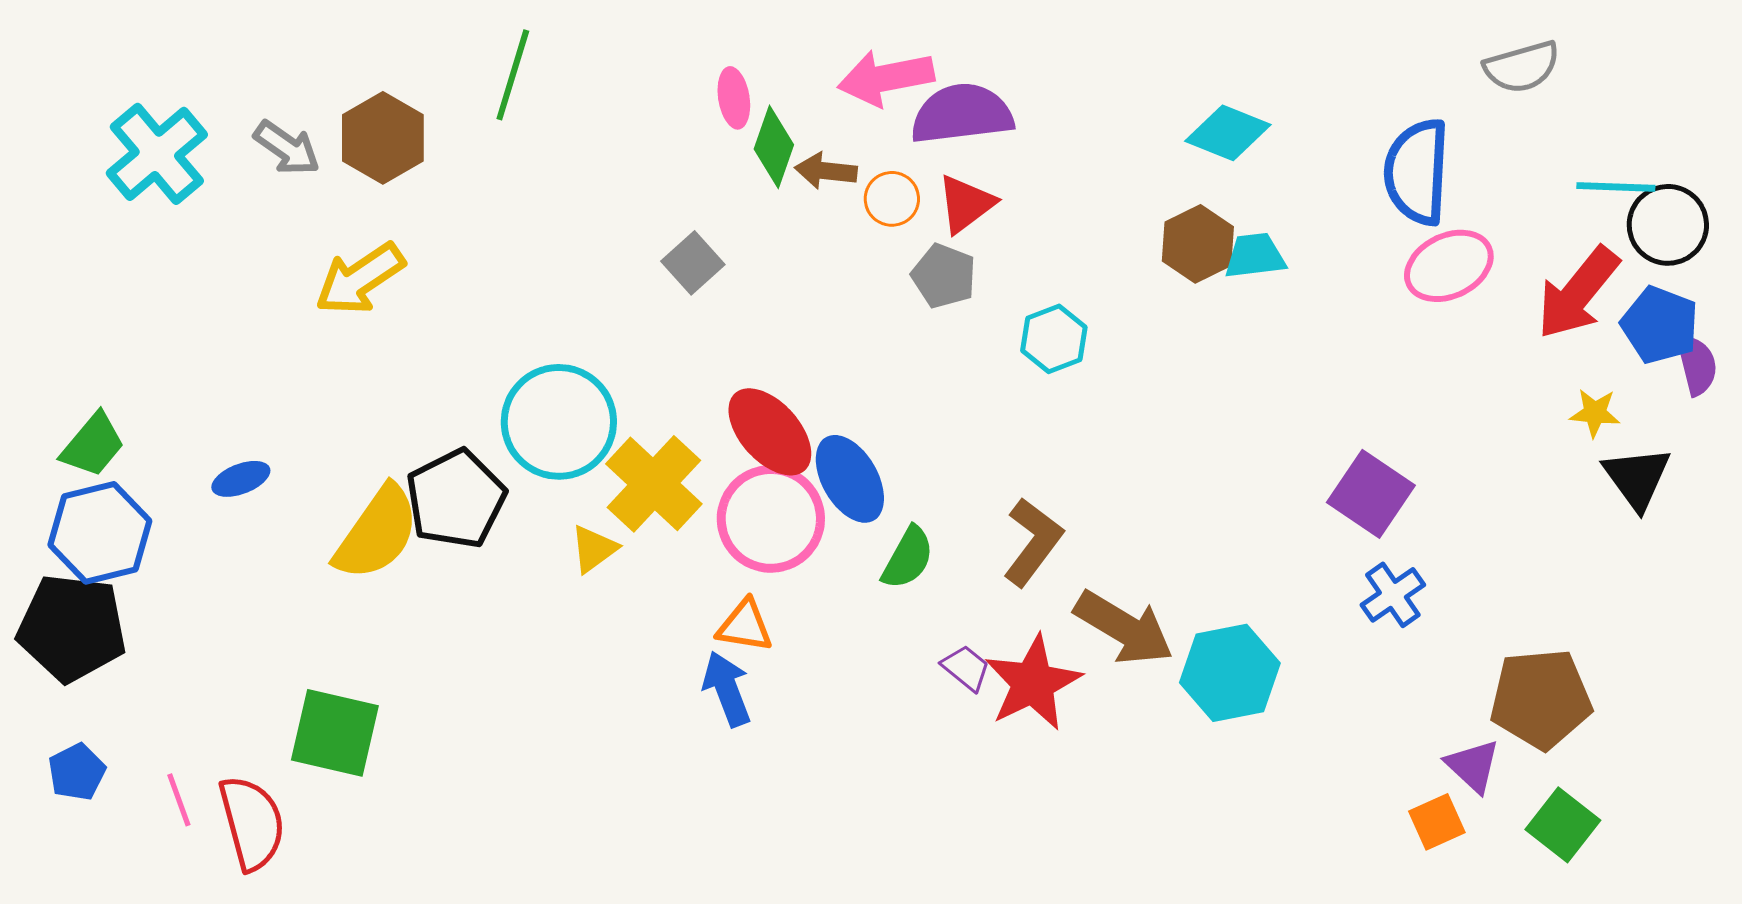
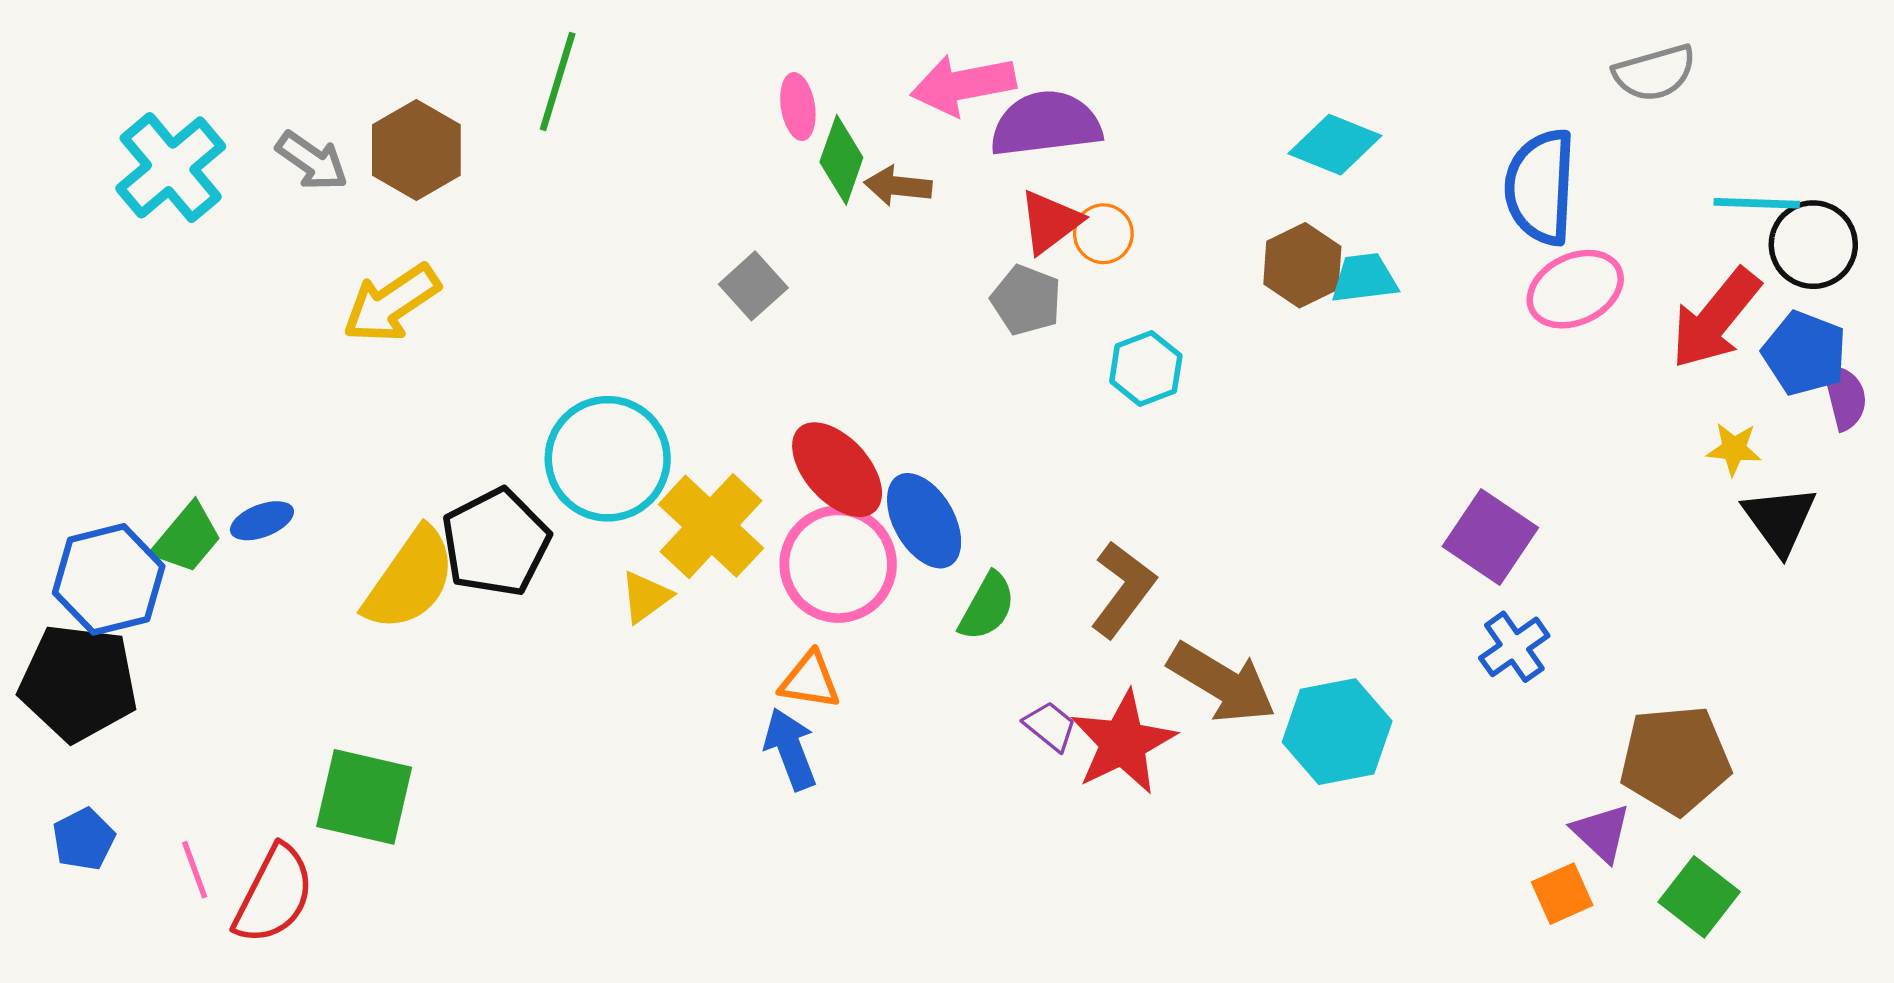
orange circle: (892, 199) -> (1103, 234), moved
green trapezoid: (93, 445) -> (187, 538), moved
red semicircle: (252, 823) -> (274, 895), turned 42

